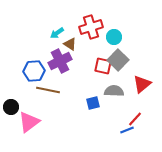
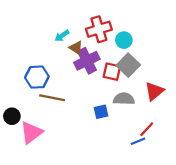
purple cross: (60, 61) -> (87, 61), moved

